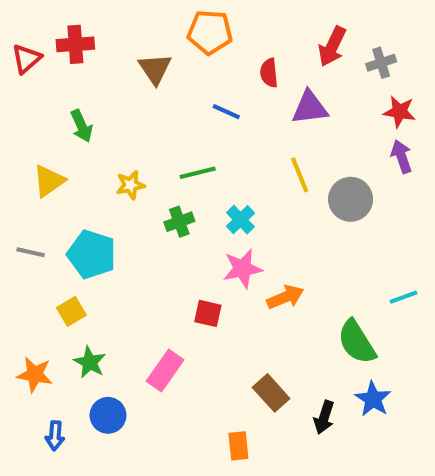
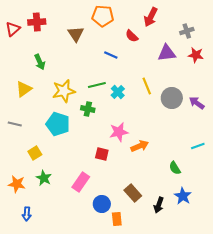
red arrow: (332, 46) -> (151, 17), moved
red semicircle: (269, 73) -> (132, 36), turned -40
purple triangle: (310, 108) -> (167, 53), moved
purple arrow: (401, 156) -> (197, 103), moved, turned -35
yellow star: (130, 185) -> (64, 91), size x1.6
cyan cross: (240, 220) -> (118, 92), moved
green cross: (179, 222) -> (88, 109), turned 32
cyan pentagon: (92, 254) -> (58, 124), moved
green semicircle: (357, 342) -> (175, 168), size x0.6
blue circle: (108, 415) -> (102, 204), moved

